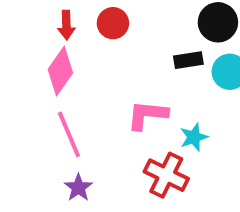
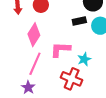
pink diamond: (60, 71) -> (34, 35), moved
pink line: (69, 134) -> (35, 64), moved, turned 50

